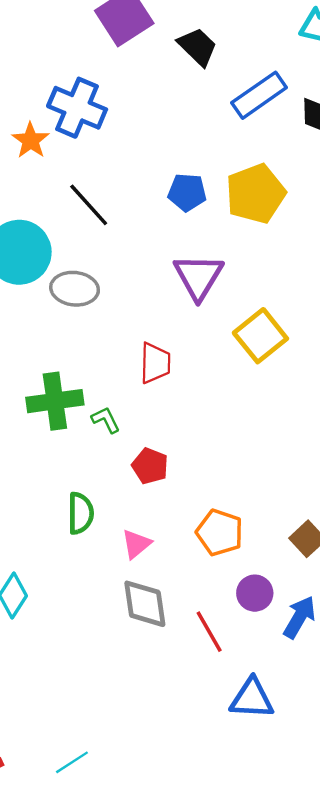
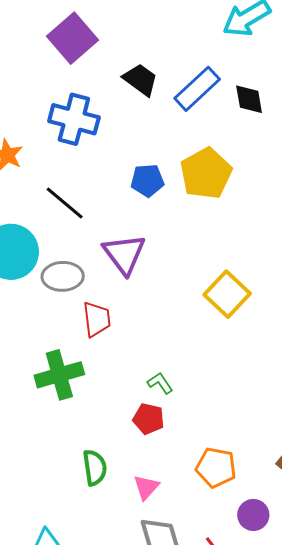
black trapezoid: (198, 47) -> (140, 80), moved
blue cross: (77, 108) -> (74, 119), moved
purple triangle: (198, 277) -> (124, 254), moved
red trapezoid: (155, 363) -> (97, 319), moved
green L-shape: (106, 420) -> (160, 383), moved

